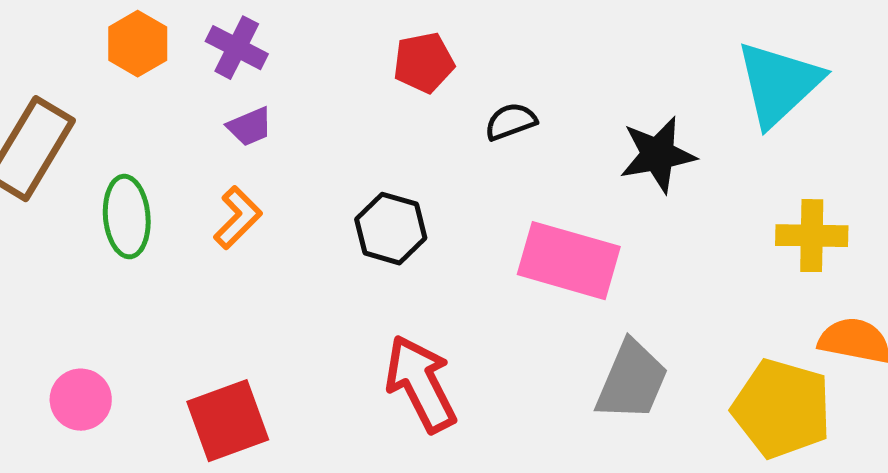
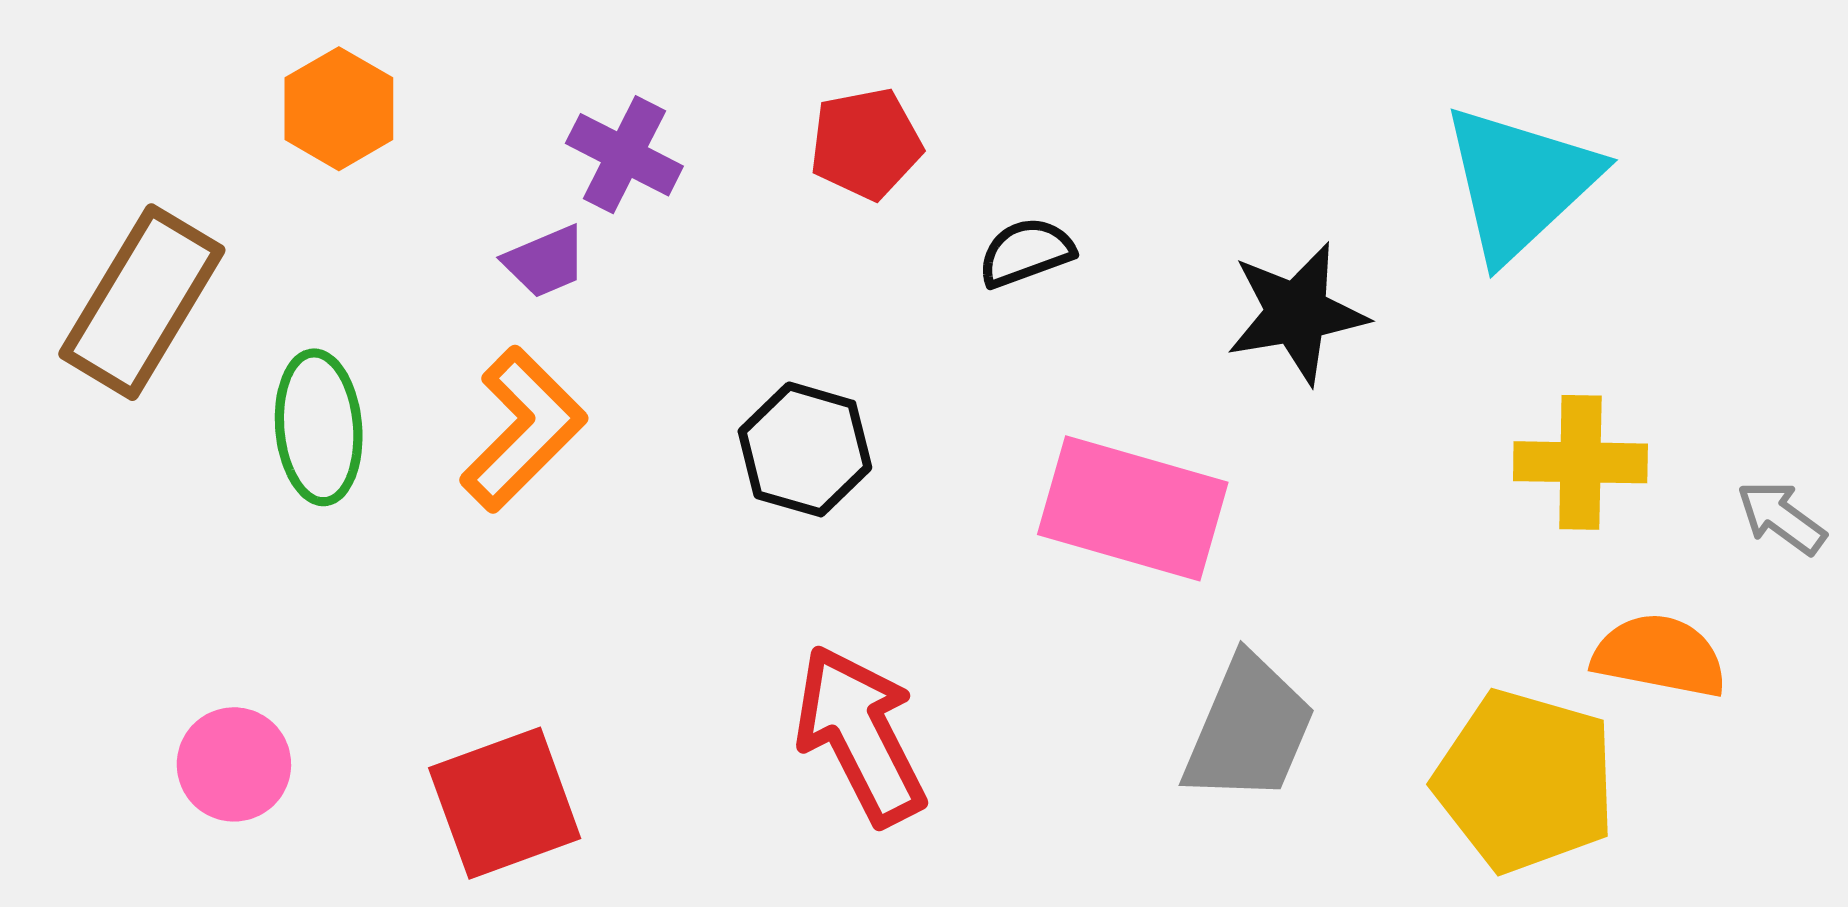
purple cross: (237, 48) -> (624, 155), moved
orange L-shape: (238, 218) -> (523, 429), size x1.4

